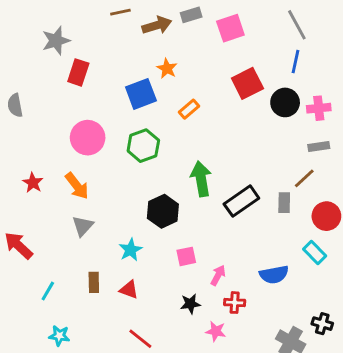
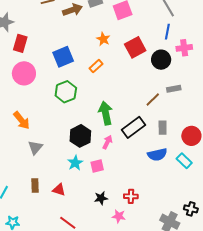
orange star: (167, 68) -> (103, 39), moved
pink cross: (319, 108) -> (184, 48), moved
pink circle: (88, 138) -> (24, 73), moved
gray rectangle: (319, 147) -> (174, 89), moved
brown line: (304, 178) -> (153, 100), moved
gray triangle: (83, 226) -> (35, 148), moved
cyan star: (130, 250) -> (75, 163), moved
pink arrow: (218, 275) -> (107, 142), moved
blue semicircle: (274, 275) -> (157, 155), moved

